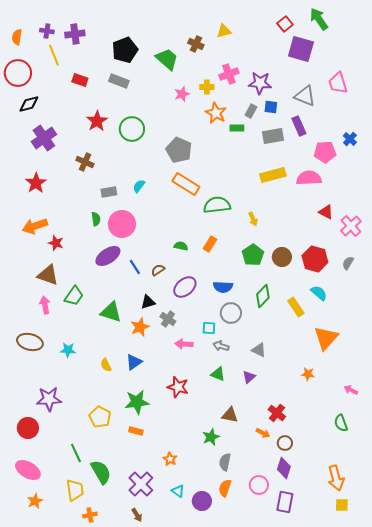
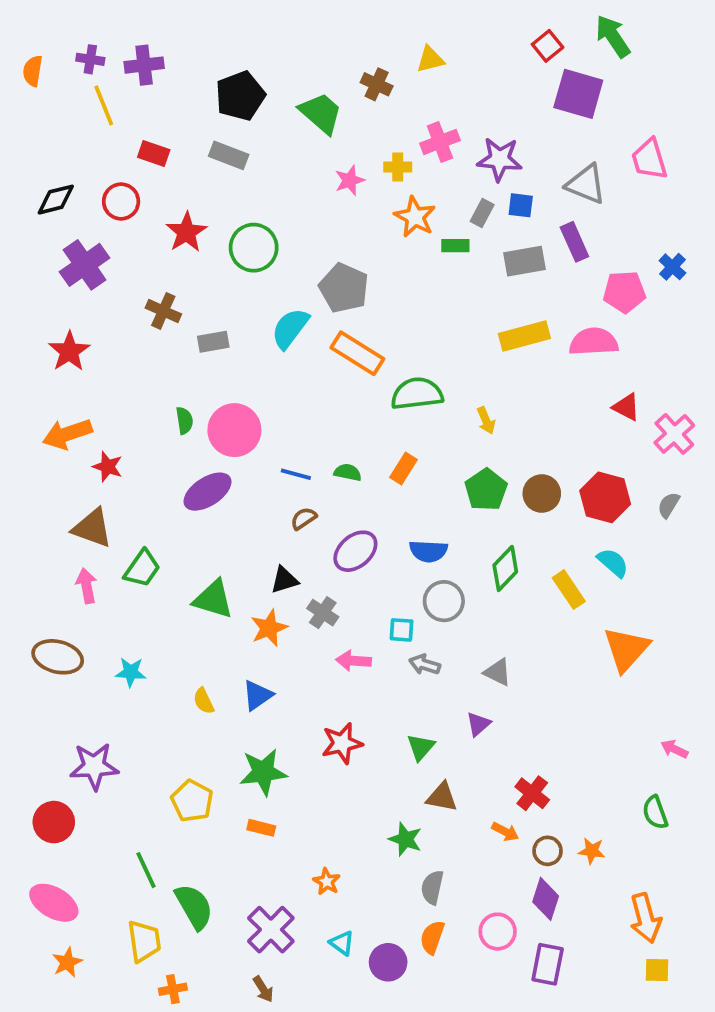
red circle: (18, 73) -> (121, 201), moved, size x0.7
cyan semicircle: (139, 186) -> (290, 328), moved, size x1.6
gray rectangle: (109, 192) -> (213, 342), moved
blue line: (135, 267) -> (296, 474), moved, turned -42
green triangle: (218, 374) -> (421, 747), moved, turned 49
orange star: (308, 374) -> (592, 851), moved
red star: (178, 387) -> (342, 743), turned -30
green star: (211, 437) -> (405, 839), turned -30

